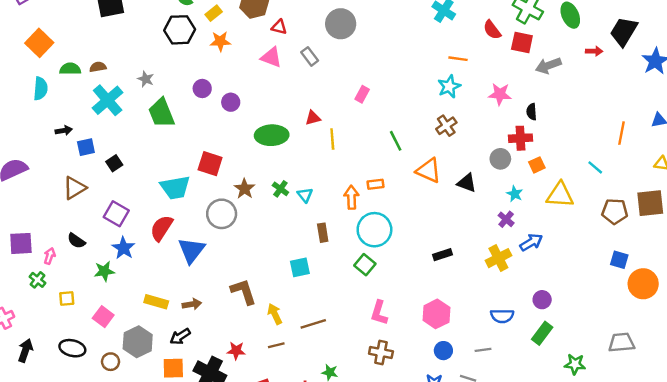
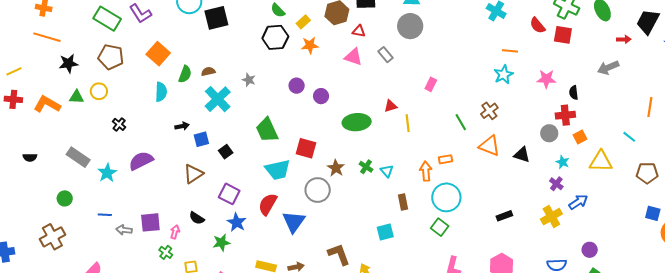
gray arrow: (548, 66) -> (608, 68), moved
green semicircle: (70, 69) -> (185, 74), turned 114
green trapezoid: (161, 113) -> (267, 130), moved
brown cross: (446, 126) -> (489, 111), moved

